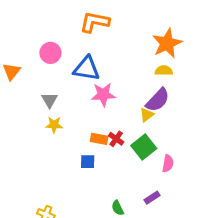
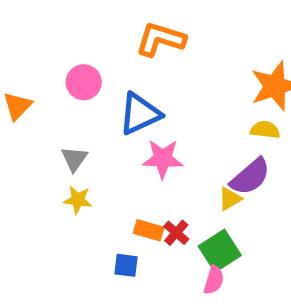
blue triangle: (87, 69) -> (140, 114), turned -40
pink semicircle: (168, 164) -> (214, 280), moved

